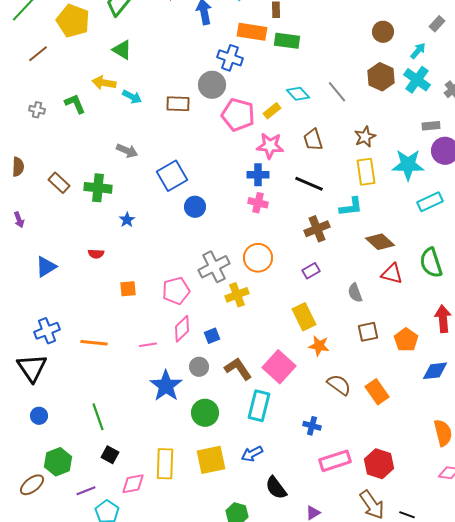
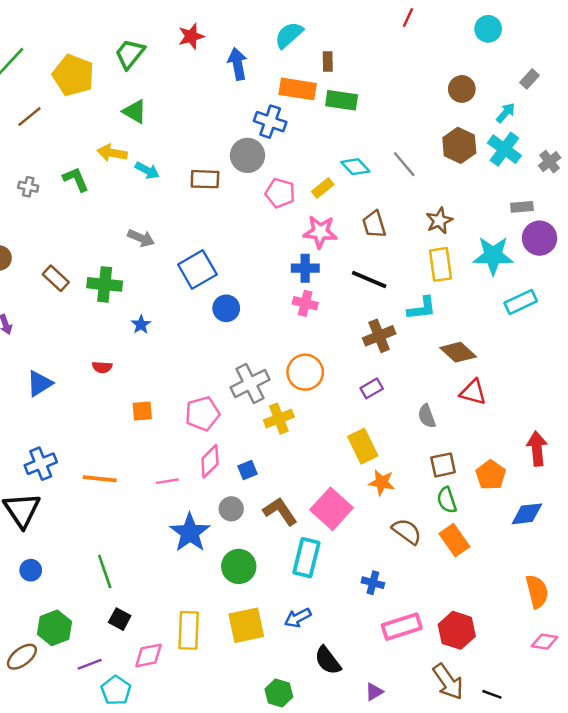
pink pentagon: (238, 115) -> (280, 193), size x0.7
green semicircle: (431, 263) -> (447, 500), moved, size x0.7

